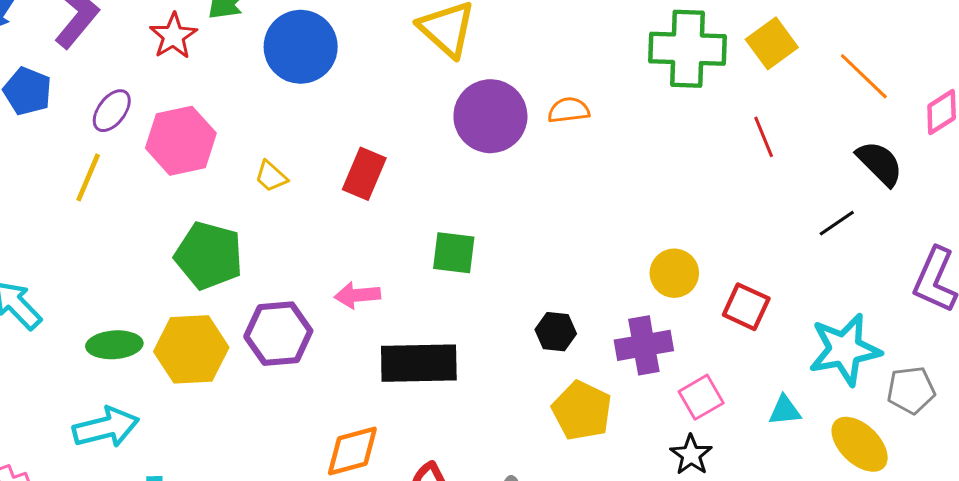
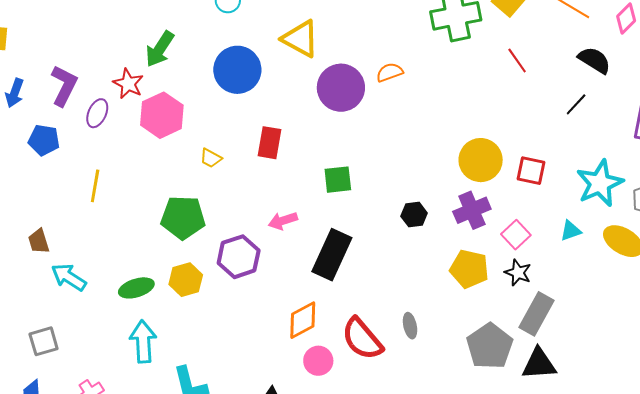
blue circle: (301, 47) -> (237, 70), moved
purple ellipse: (112, 111) -> (97, 113), moved
pink hexagon: (181, 141) -> (162, 115), moved
yellow circle: (674, 273) -> (481, 160), size x1.4
yellow hexagon: (191, 349) -> (186, 280), size x0.7
black rectangle: (419, 363) -> (332, 255), turned -51
yellow pentagon: (582, 411) -> (469, 269), moved
cyan arrow: (106, 427) -> (143, 342), turned -66

